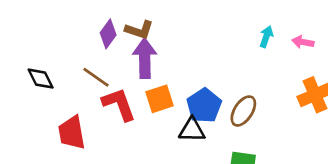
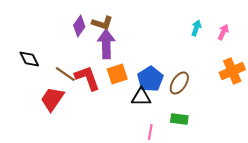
pink arrow: (303, 42) -> (223, 32), turned 105
brown line: (96, 77) -> (65, 74), moved
red trapezoid: (72, 133) -> (52, 99), turned 44

